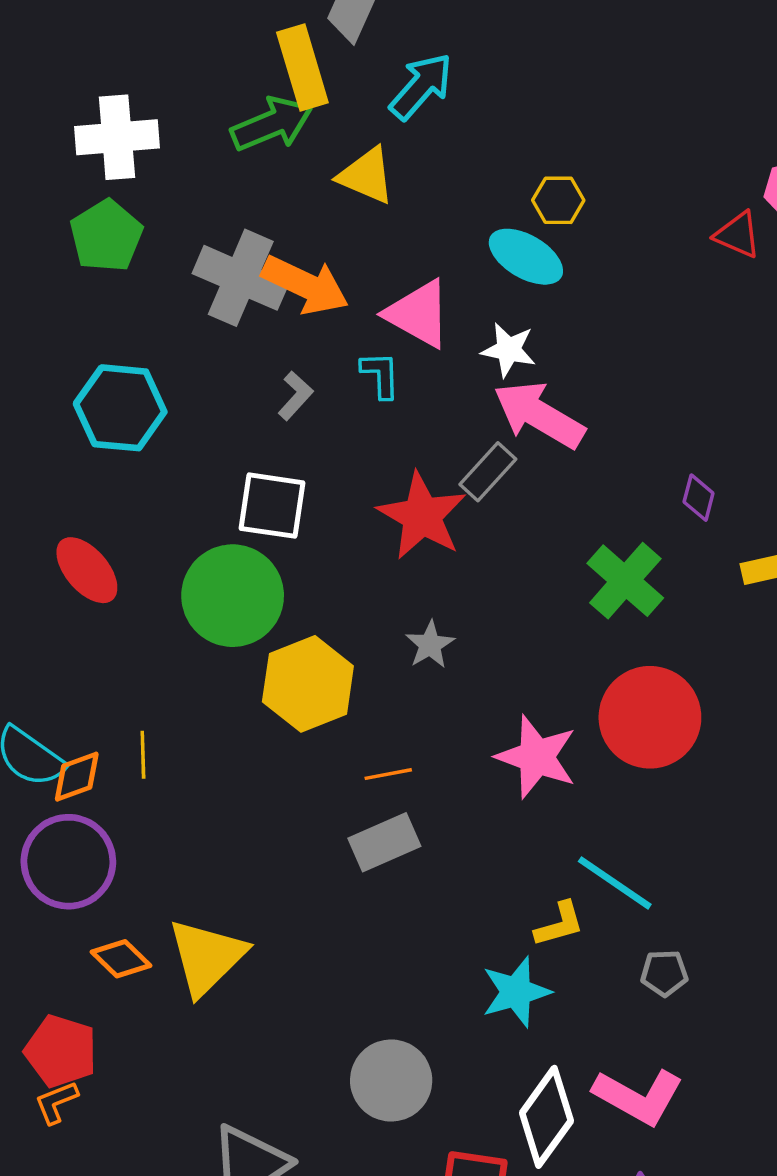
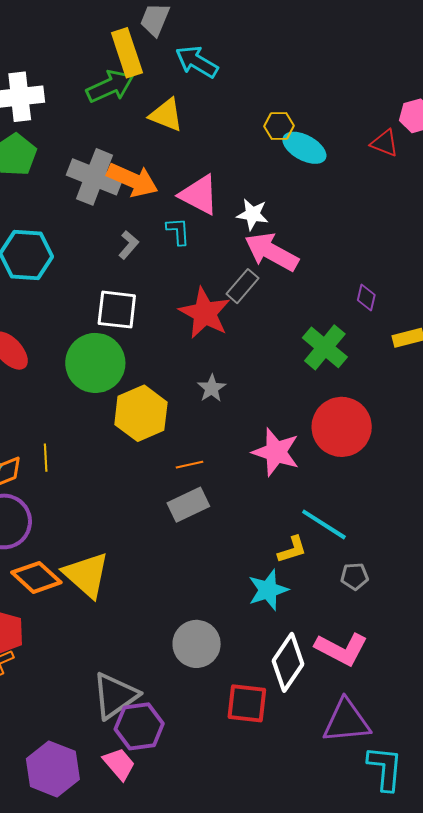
cyan arrow: (421, 86) -> (197, 62), turned -99
cyan ellipse: (526, 257) -> (304, 148), moved
yellow triangle: (207, 957) -> (86, 575), turned -32
orange diamond: (121, 959) -> (36, 577), size x1.4

